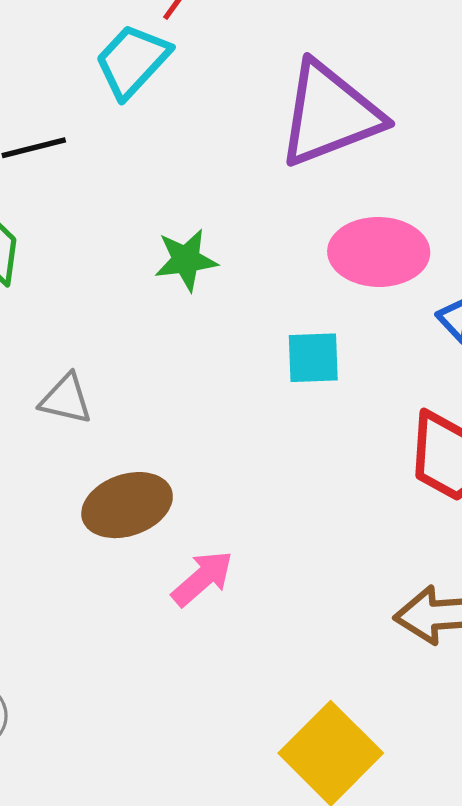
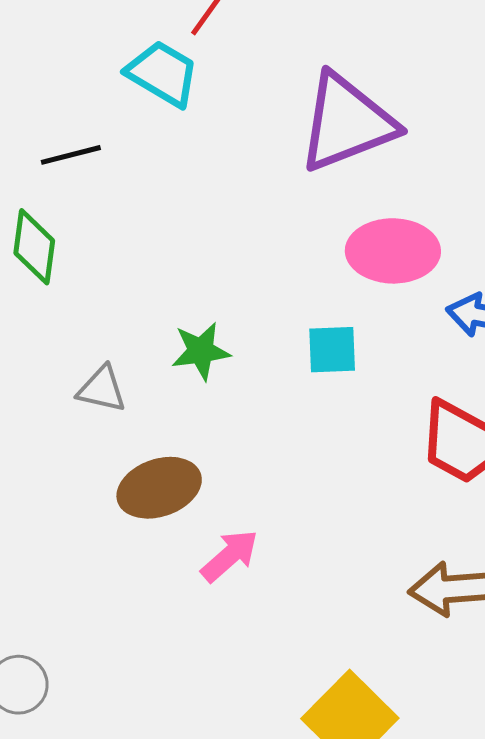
cyan trapezoid: (132, 61) -> (163, 73), turned 78
green star: (186, 260) -> (201, 351), moved

